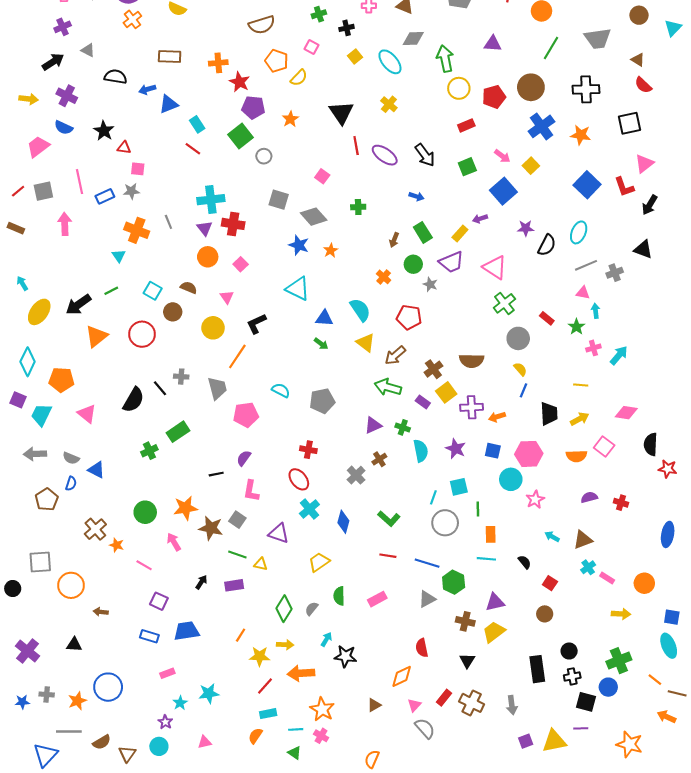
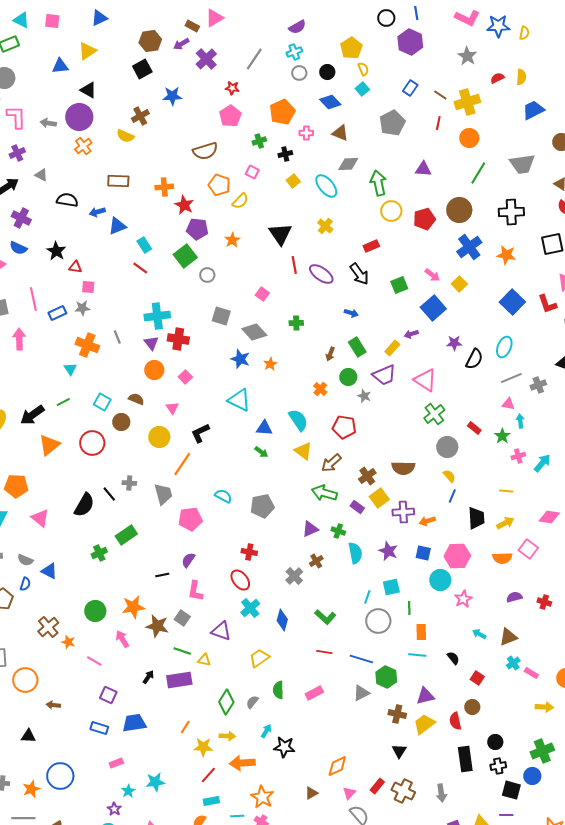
red rectangle: (466, 125) -> (371, 246), moved
purple rectangle: (234, 585) -> (179, 680), size x1.4
red semicircle: (422, 648) -> (455, 721), moved

